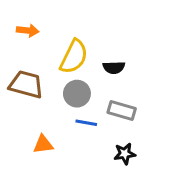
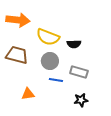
orange arrow: (28, 31) -> (18, 20), size x1.6
yellow semicircle: (74, 57) -> (48, 37), turned 85

